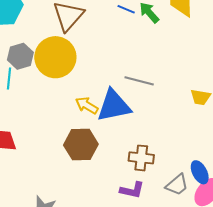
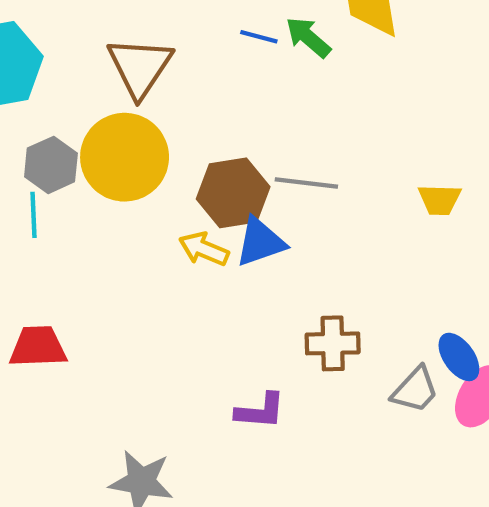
blue triangle: (114, 106) -> (260, 242), size x0.7
brown hexagon: (81, 145) -> (233, 193), moved
purple L-shape: (132, 190) -> (260, 411), moved

